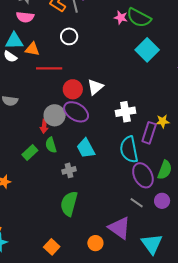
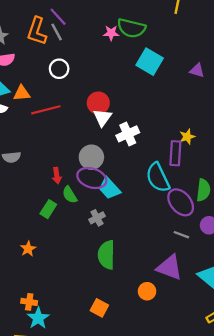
red circle: (73, 89) -> (98, 103), moved
purple ellipse: (76, 112) -> (92, 178), moved
white cross: (125, 112) -> (128, 134), moved
gray circle: (55, 115) -> (91, 157), moved

